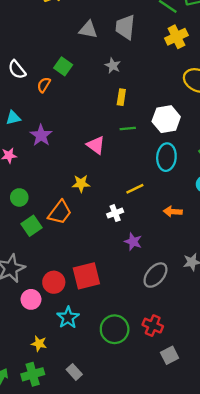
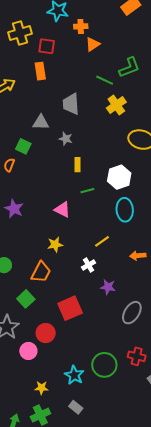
gray triangle: (88, 30) -> (41, 122), moved
green square: (32, 226) -> (26, 299), moved
red square: (86, 276) -> (70, 308), moved
cyan star: (68, 318) -> (74, 375), moved

